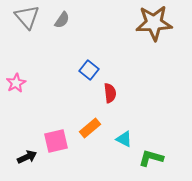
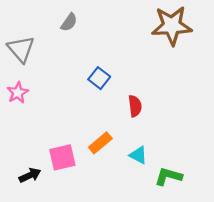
gray triangle: (27, 17) -> (21, 49), moved
red semicircle: (110, 93) -> (135, 106), moved

